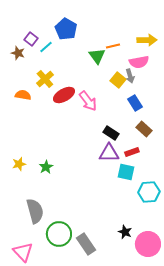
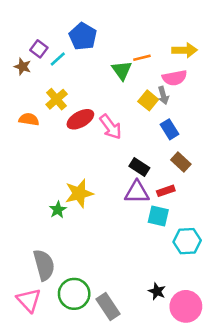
yellow star: (19, 164) -> (79, 193), moved, size x1.6
pink triangle: (23, 252) -> (29, 300), moved

